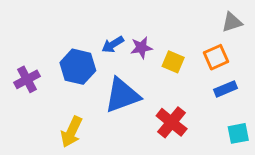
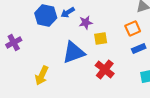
blue arrow: (113, 44) -> (68, 12), moved
yellow square: (173, 62) -> (101, 38), moved, turned -32
blue hexagon: (78, 67) -> (46, 16), moved

